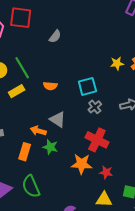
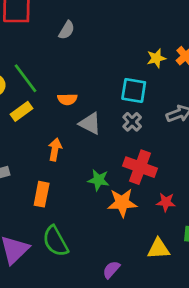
cyan square: (87, 86) -> (134, 90), moved, turned 30
gray triangle: (58, 119) -> (90, 124), moved
orange arrow: (38, 131) -> (55, 149), moved, turned 91
green star: (50, 147) -> (98, 180), moved
red star: (106, 172) -> (166, 202), moved

